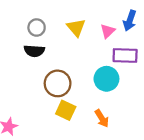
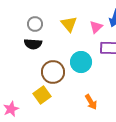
cyan circle: (106, 79) -> (81, 62), moved
yellow square: (66, 110) -> (42, 95), moved, turned 30

